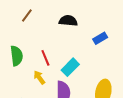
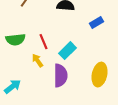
green semicircle: (17, 56) -> (16, 40), turned 90

